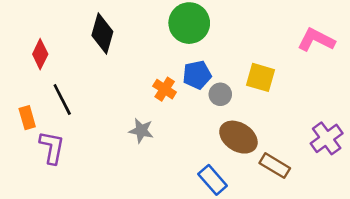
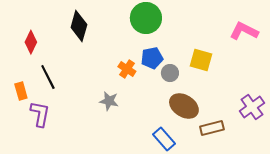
brown rectangle: (275, 166) -> (212, 128), turned -45

